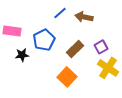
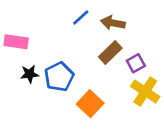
blue pentagon: (44, 40) -> (59, 77), moved
brown rectangle: (75, 49) -> (110, 52), moved

